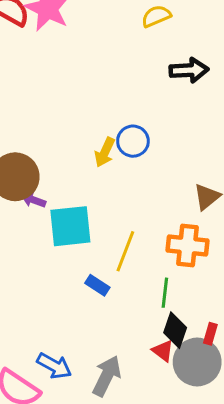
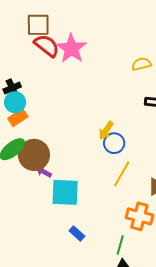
yellow arrow: (105, 152) -> (106, 130), moved
yellow line: (125, 251) -> (122, 174), moved

